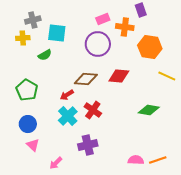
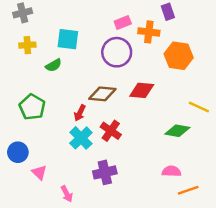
gray cross: (33, 20) -> (23, 13), moved
yellow line: (167, 76) -> (199, 107), moved
red arrow: (67, 95) -> (80, 113), turned -32
blue circle: (28, 124) -> (18, 152), moved
pink semicircle: (136, 160) -> (171, 171), moved
pink arrow: (56, 163) -> (67, 194), turned -72

